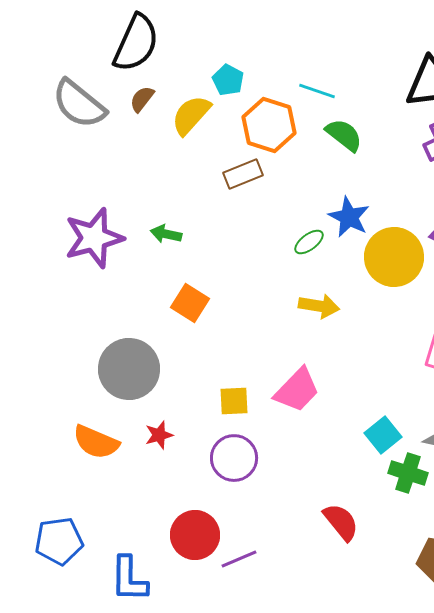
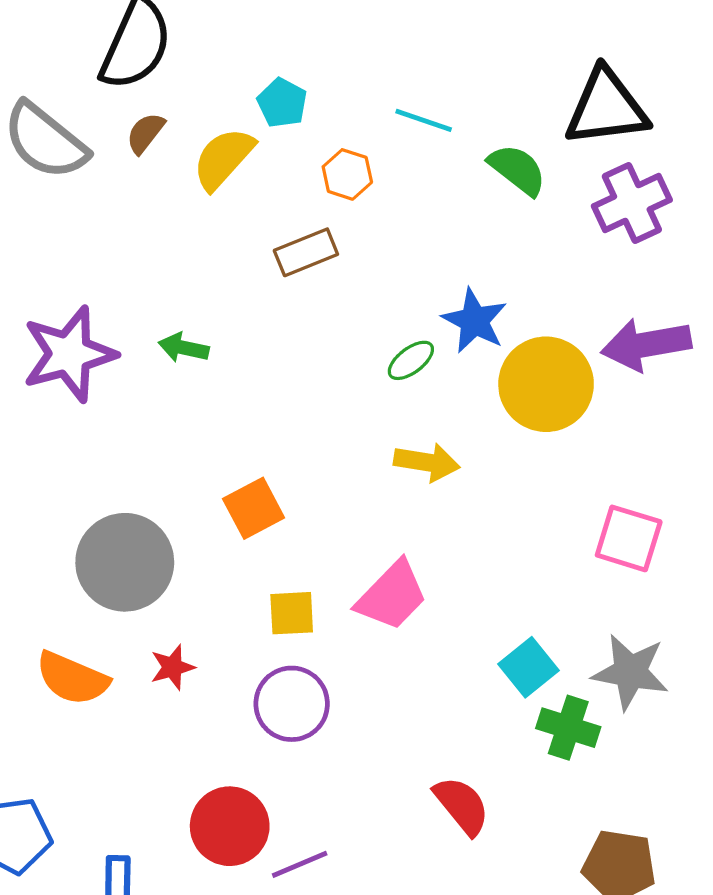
orange hexagon: (269, 125) -> (347, 174), size x0.6
green semicircle: (344, 135) -> (517, 170), moved
orange square: (190, 303) -> (254, 508), moved, turned 30

